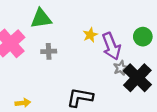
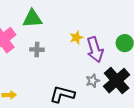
gray star: (121, 68) -> (93, 81), moved

